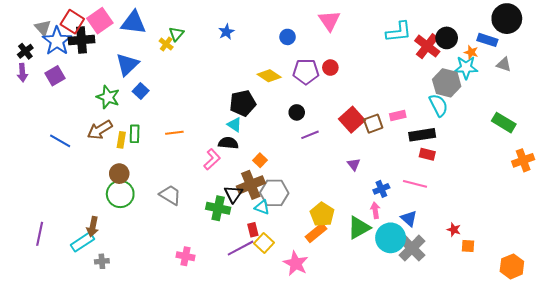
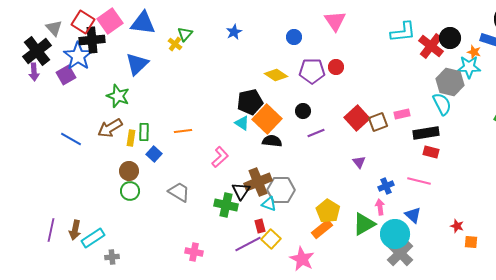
blue star: (57, 41) -> (78, 56), moved
black cross: (25, 51) -> (37, 51), size x1.8
blue square: (141, 91) -> (154, 154), moved
black semicircle: (228, 143) -> (272, 141), moved
orange square: (260, 160) -> (267, 119), moved, size x2.0
green circle: (120, 194) -> (130, 191), size x0.7
brown arrow: (93, 227) -> (75, 230), moved
gray cross: (412, 248) -> (400, 253), moved

